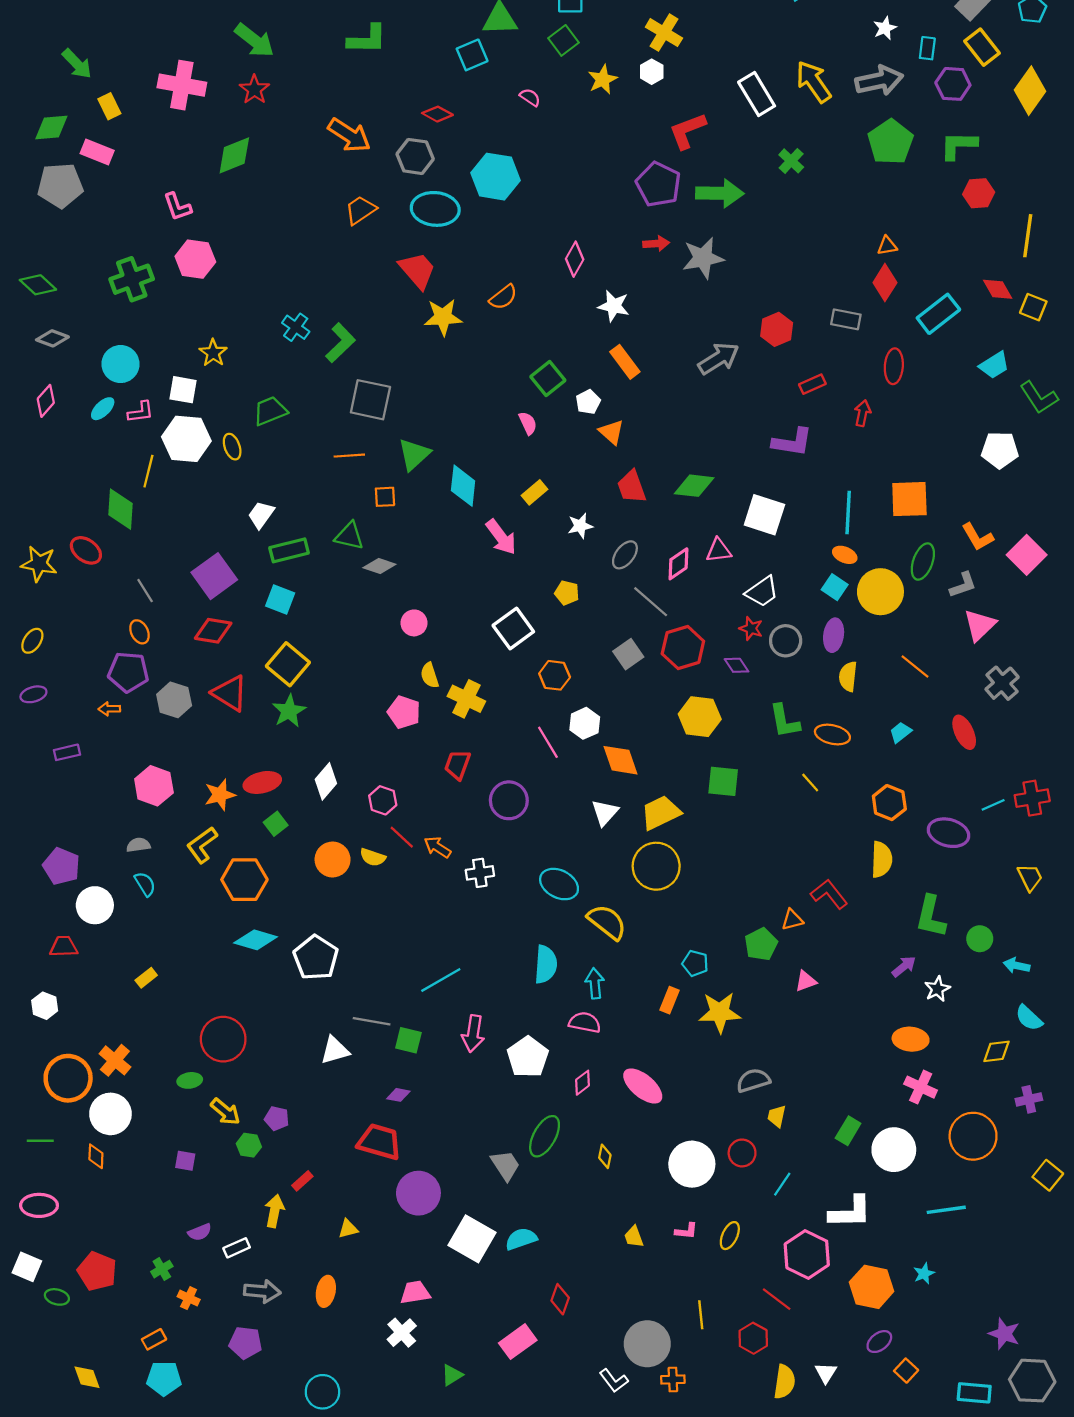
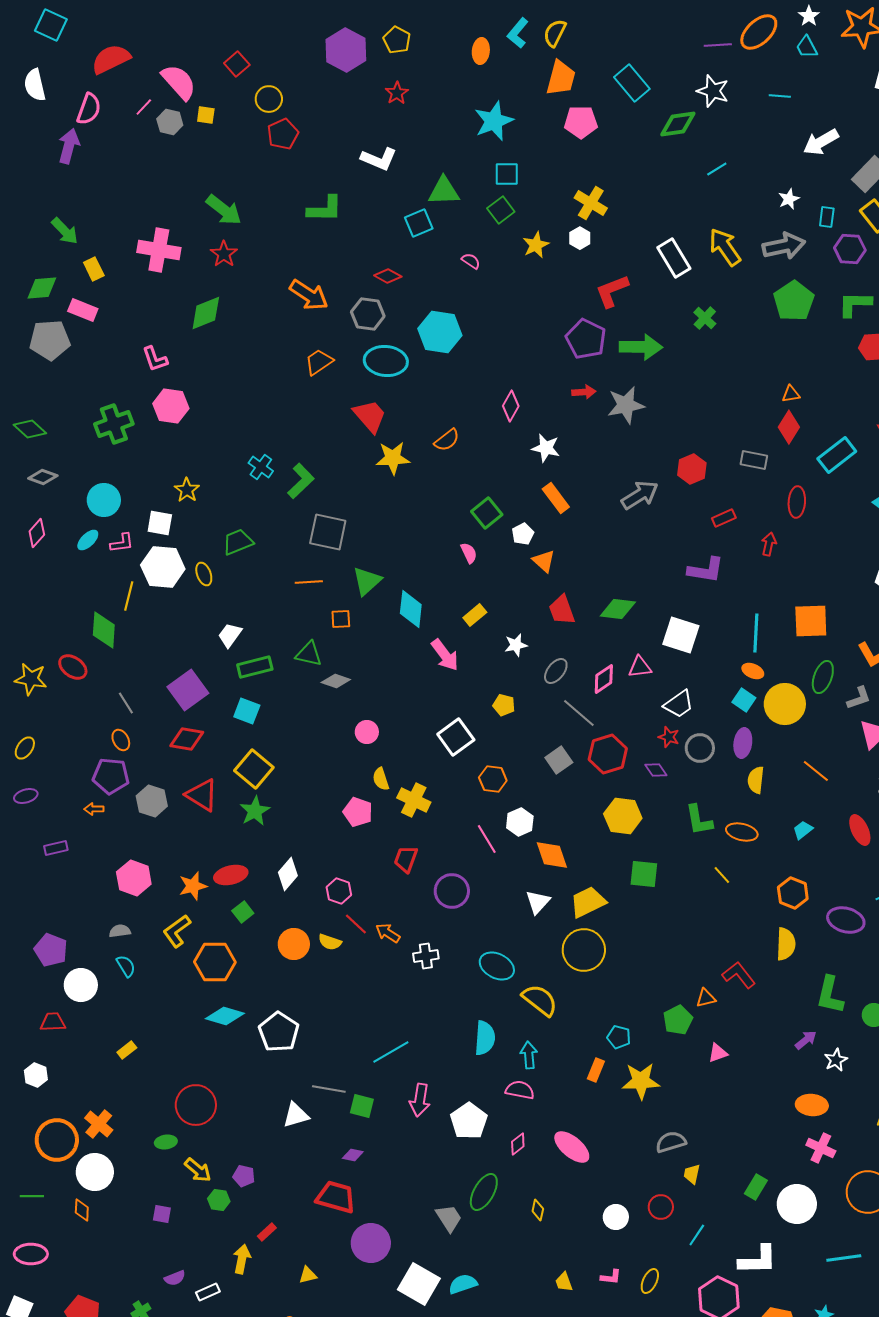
white circle: (692, 1164) -> (616, 1217), size x0.6

